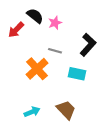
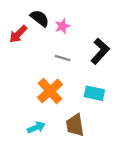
orange cross: (37, 69) -> (50, 91), moved
cyan rectangle: (77, 74) -> (94, 93), moved
brown trapezoid: (66, 110) -> (75, 125), turned -145

